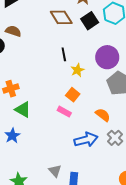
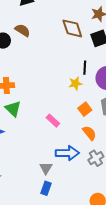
black line: (64, 54) -> (85, 68), moved
orange square: (73, 95) -> (85, 109), moved
gray triangle: (55, 171) -> (46, 168), moved

